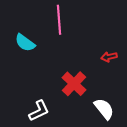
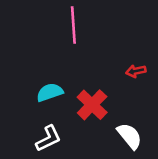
cyan semicircle: (25, 43) -> (50, 92), moved, turned 125

